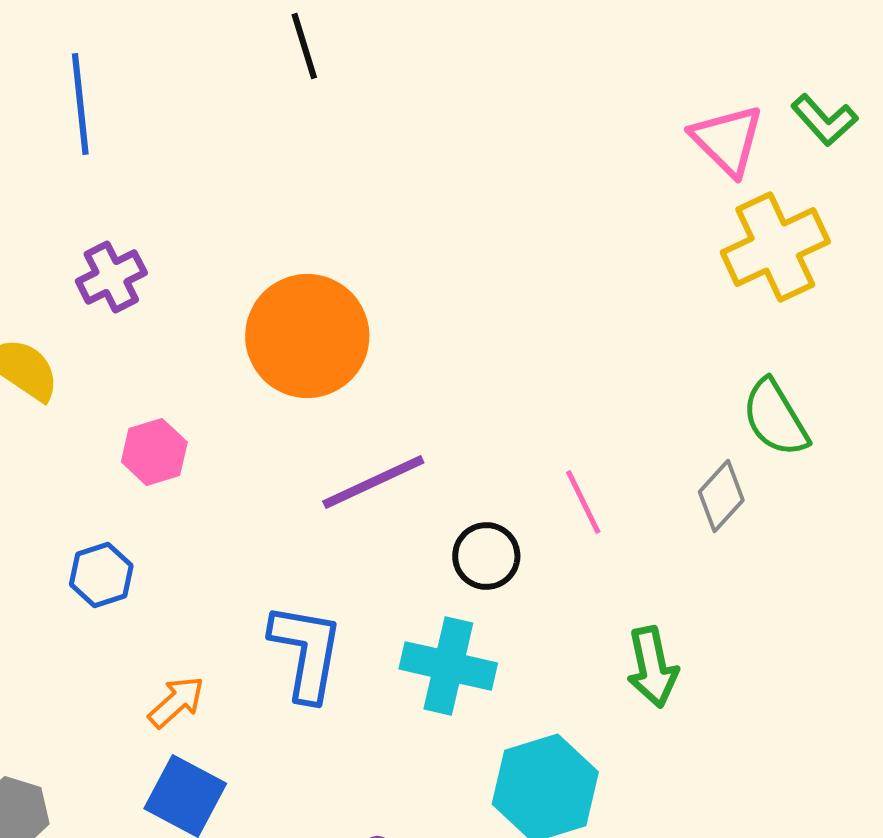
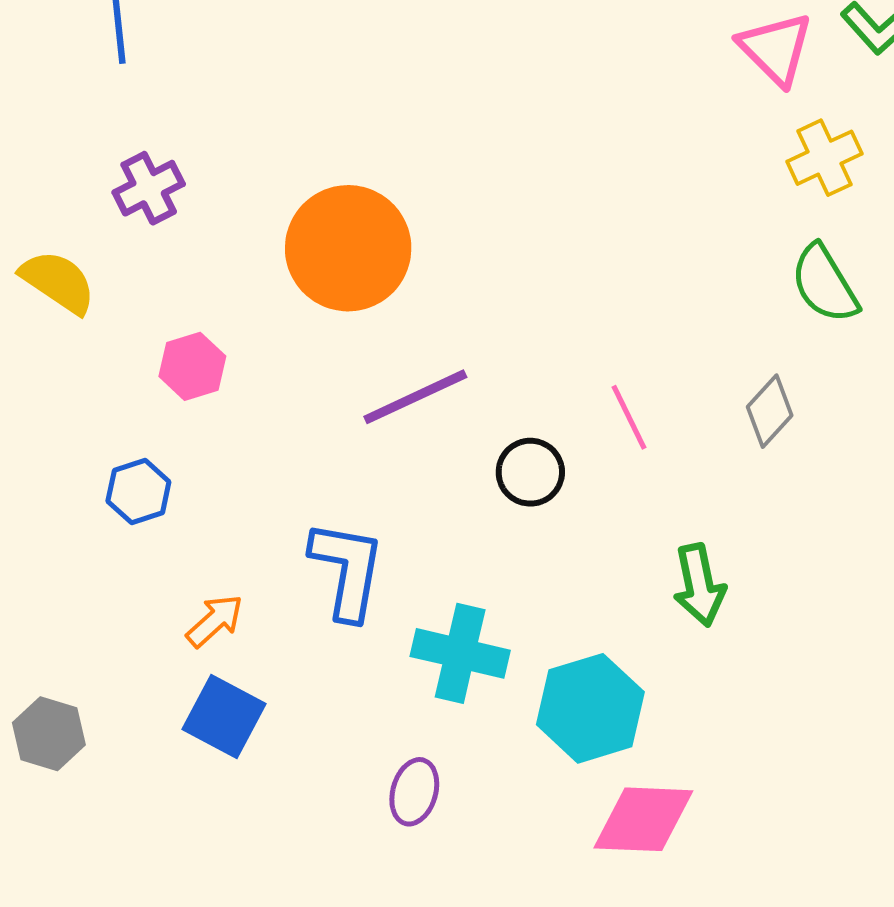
yellow cross: (775, 247) -> (824, 158), size x0.7
green semicircle: (775, 418) -> (824, 284), moved
cyan cross: (448, 666) -> (460, 653), moved

